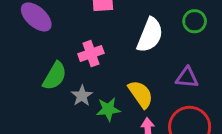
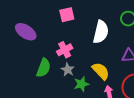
gray star: (82, 96) -> (68, 70), moved

